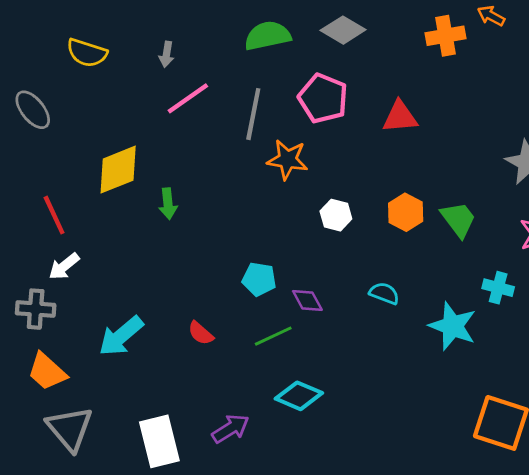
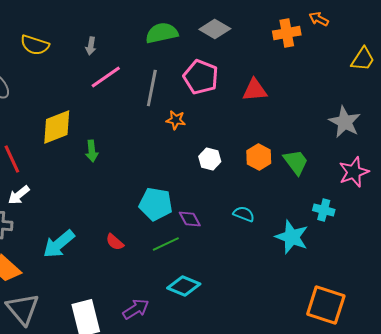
orange star: (288, 160) -> (176, 120), size x0.7
cyan pentagon: (259, 279) -> (156, 204), size x1.4

